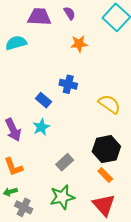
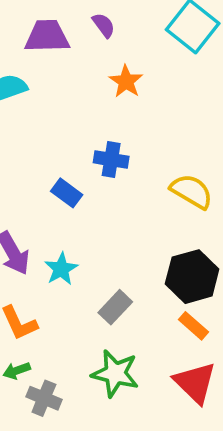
orange star: (79, 44) -> (126, 81), turned -30
cyan star: (41, 127) -> (61, 269), moved
green star: (62, 197) -> (115, 373), turned 30

